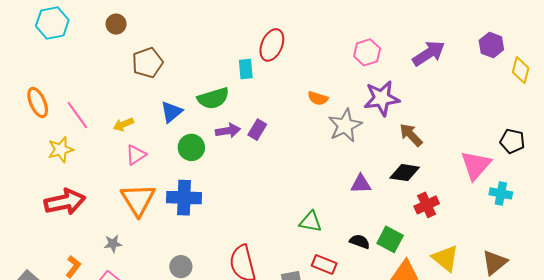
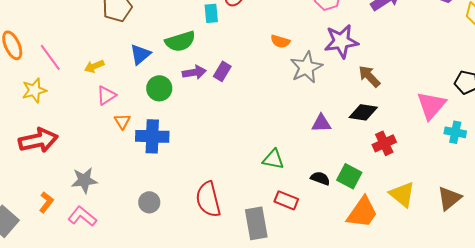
orange triangle: (138, 200) -> (122, 121), moved, size x0.5
gray star: (113, 244) -> (84, 180), size x1.5

